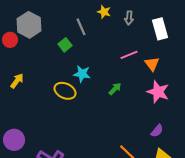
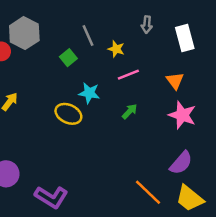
yellow star: (104, 12) -> (116, 49), moved
pink line: (129, 55) -> (128, 75), moved
purple semicircle: (157, 131) -> (181, 163), size x1.5

